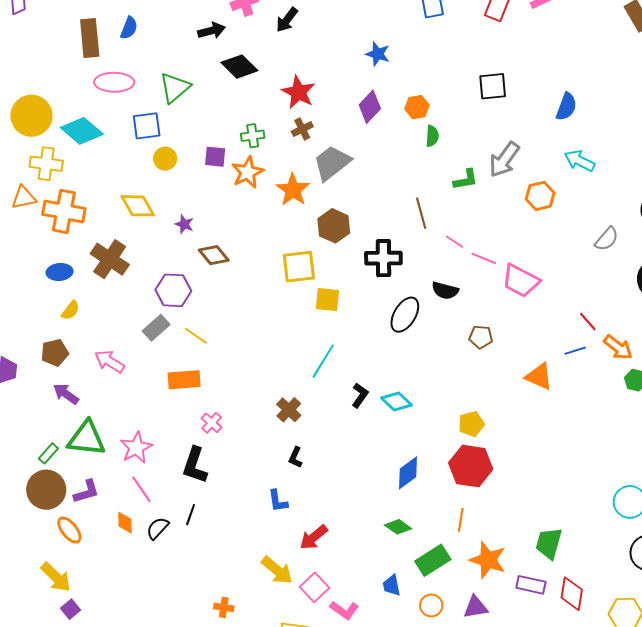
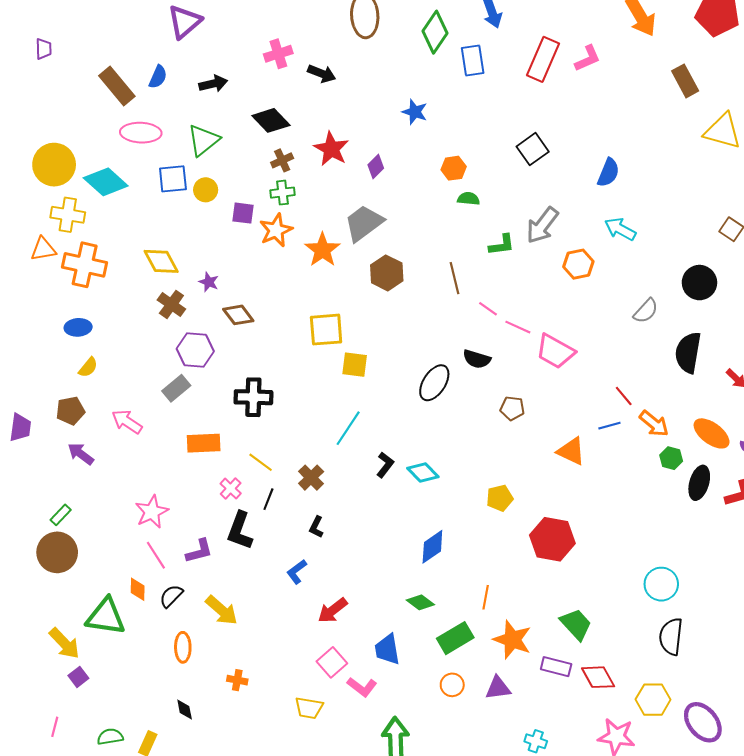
black arrow: (287, 20) -> (322, 74), turned -108
black arrow: (211, 31) -> (213, 84), moved
brown rectangle: (90, 38) -> (117, 86), turned -36
black square: (493, 86) -> (533, 149), turned -32
purple diamond: (370, 107) -> (376, 167), moved, size x0.7
brown cross: (302, 129) -> (282, 160), moved
green semicircle: (432, 136) -> (468, 199), turned -90
yellow circle: (165, 159) -> (206, 190), moved
brown hexagon: (334, 226) -> (387, 273), moved
black cross: (383, 258) -> (253, 397), moved
brown cross: (110, 259) -> (171, 304), moved, size x0.7
yellow line: (196, 336) -> (261, 462), moved
green triangle: (86, 438) -> (106, 617), moved
black L-shape: (195, 465) -> (240, 531), moved
red hexagon: (471, 466) -> (552, 539), moved
purple L-shape: (86, 492) -> (199, 551), moved
blue L-shape: (278, 501) -> (297, 572), turned 60
black line: (191, 515) -> (268, 499), moved
orange ellipse: (69, 530) -> (183, 647), moved, turned 36
green trapezoid: (549, 543) -> (576, 624), turned 120
yellow arrow: (277, 570) -> (222, 610), moved
blue trapezoid: (392, 585) -> (387, 649), moved, size x1.4
red diamond: (572, 594) -> (598, 677), turned -40

